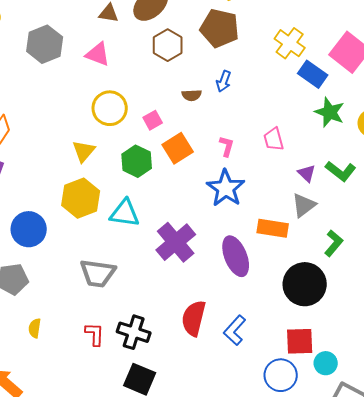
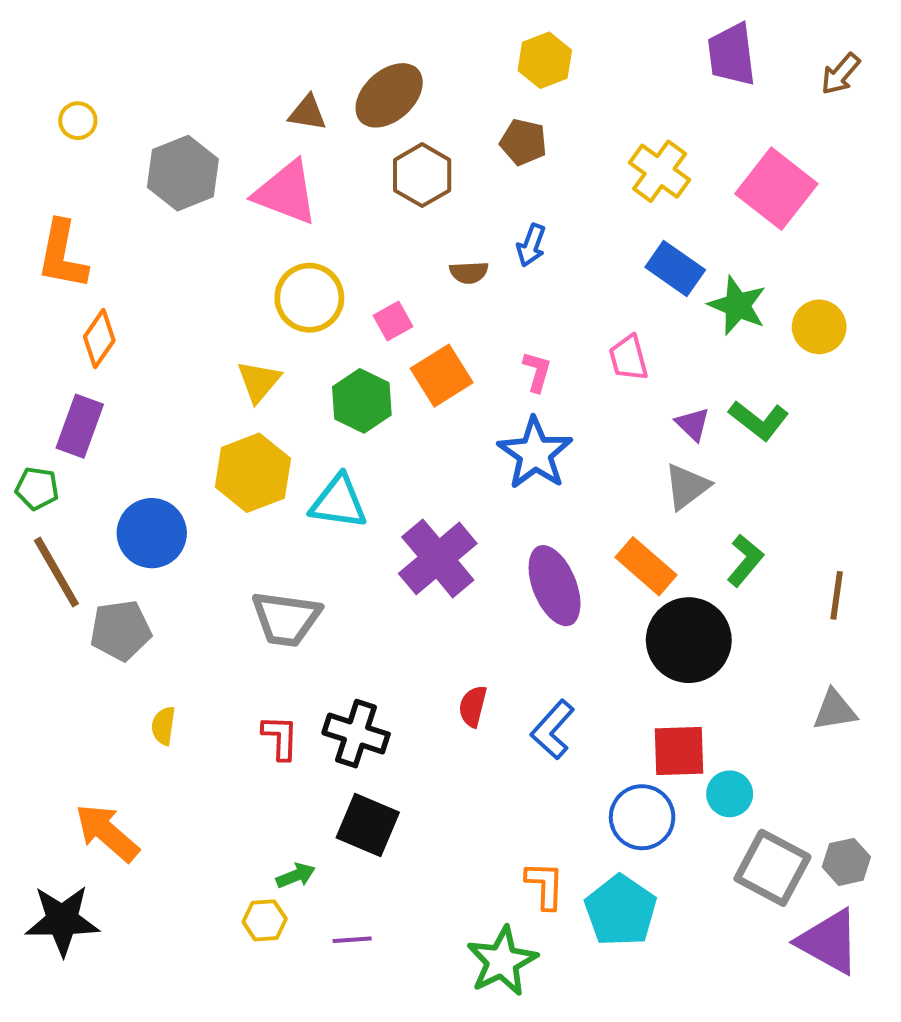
brown pentagon: (220, 28) -> (523, 142), size x0.6
pink triangle: (98, 54) -> (286, 193), size x1.4
blue rectangle: (313, 74) -> (675, 269), moved
orange rectangle: (273, 228) -> (646, 566), moved, turned 32
red semicircle: (194, 318) -> (473, 706), size x0.6

